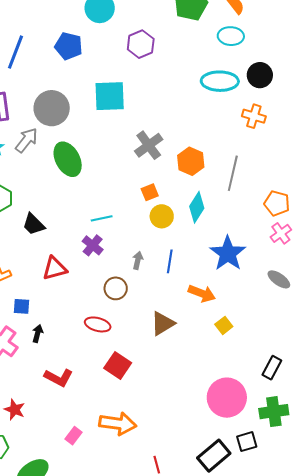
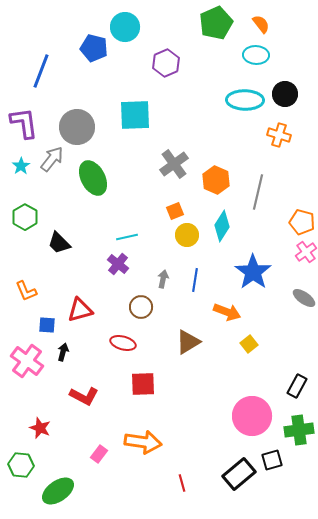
blue pentagon: (69, 46) -> (94, 48), moved
red triangle: (55, 268) -> (80, 310), moved
red square: (118, 366) -> (143, 384), turned -36

